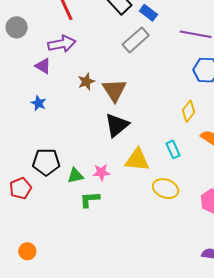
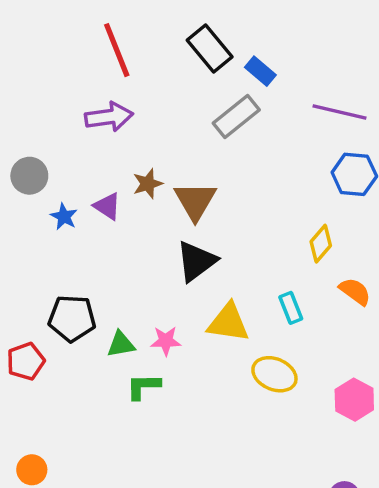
gray circle: (17, 27) -> (29, 176), moved
purple triangle: (43, 66) -> (107, 206), moved

